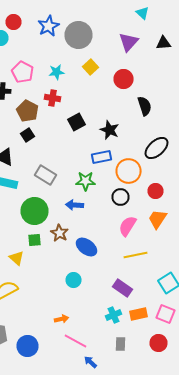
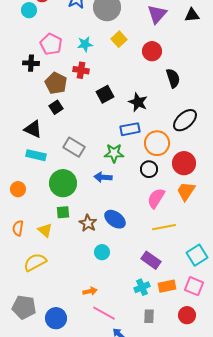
red circle: (156, 191) -> (184, 163), size x1.5
brown star: (60, 233) -> (88, 223), moved

